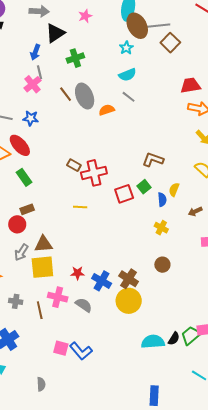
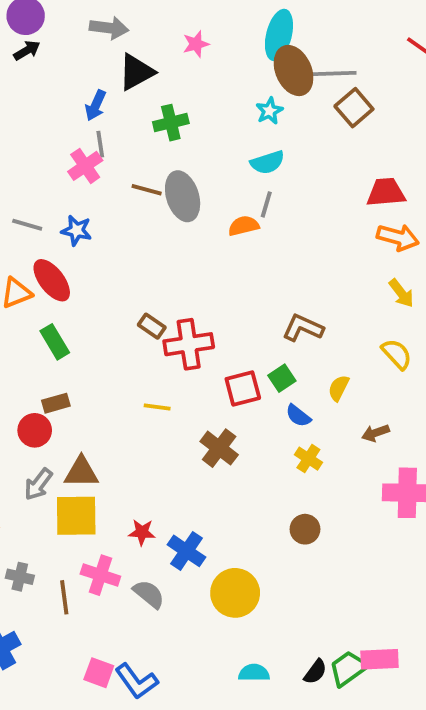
brown line: (66, 94) -> (147, 190), turned -42
gray line: (129, 97) -> (266, 204), turned 64
orange semicircle: (107, 110) -> (244, 226), moved
blue semicircle: (162, 200) -> (298, 416), moved, turned 128
brown cross: (129, 279) -> (219, 448), moved
cyan semicircle: (153, 342) -> (254, 673), moved, size x0.7

